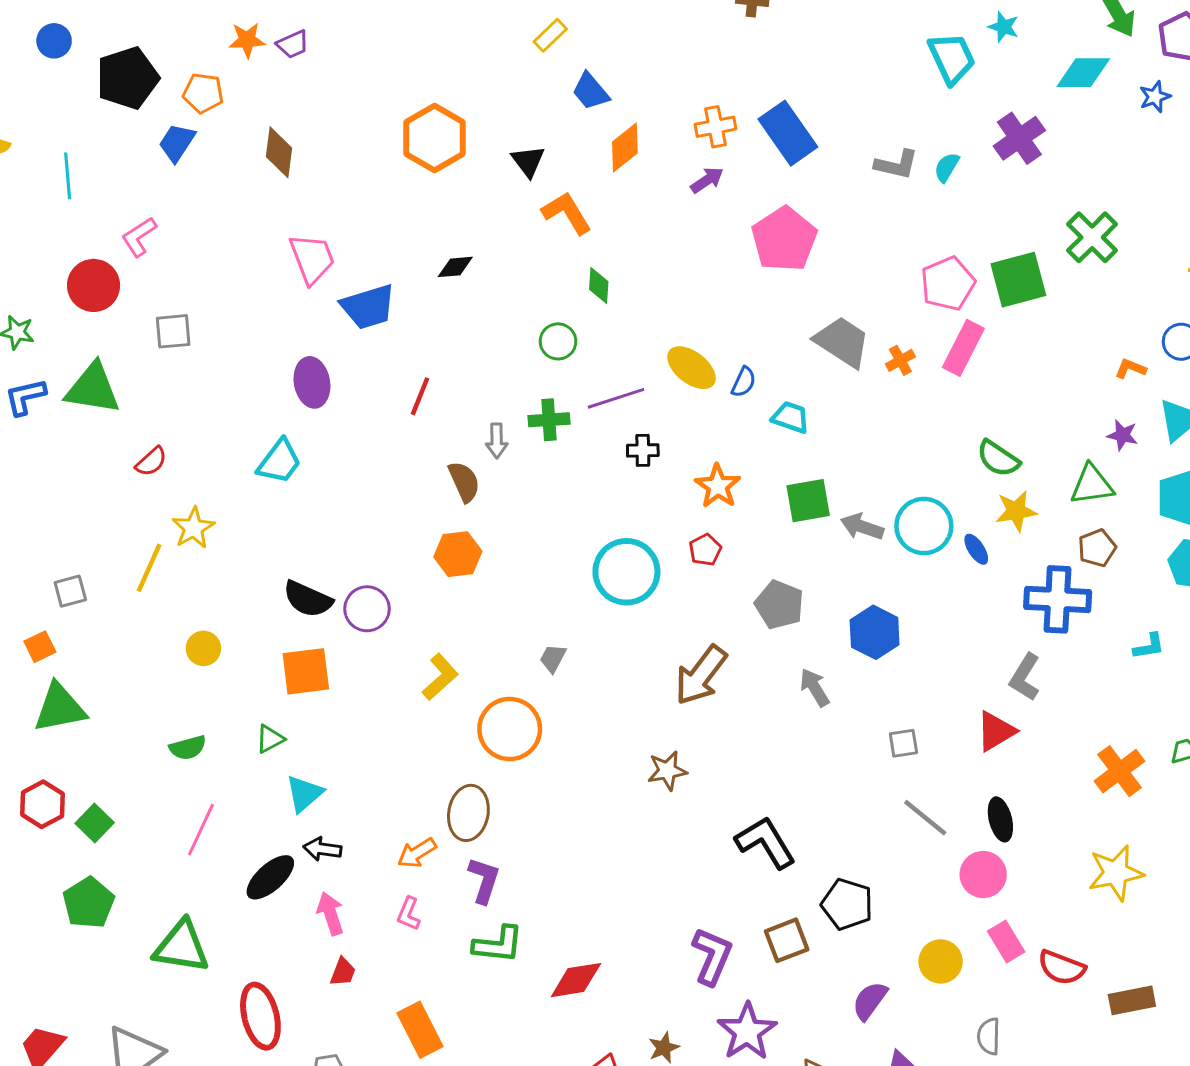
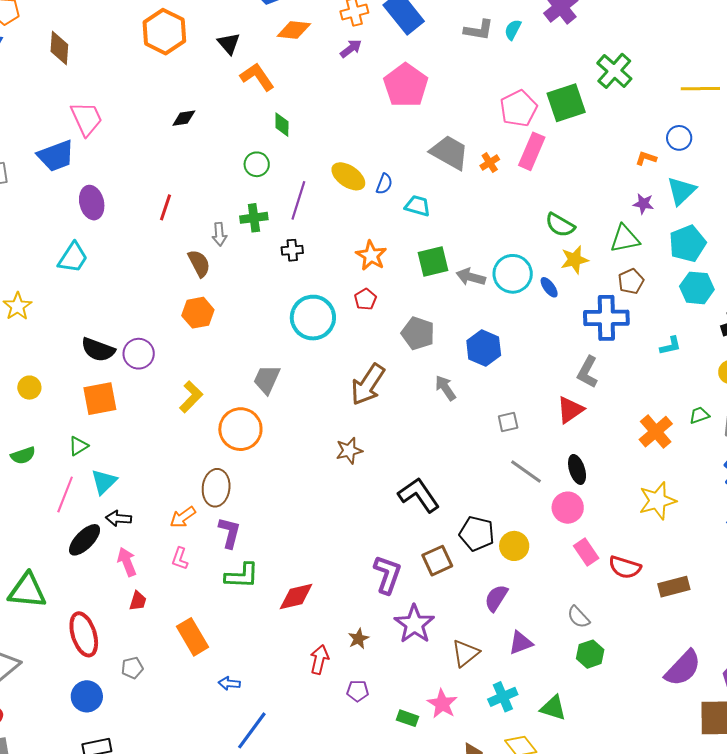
orange diamond: (625, 148) -> (294, 30), turned 48
blue trapezoid: (368, 307) -> (56, 156), moved
purple line: (616, 398) -> (298, 200), turned -51
black cross: (643, 450) -> (292, 250), moved
gray trapezoid: (553, 658) -> (267, 379), size x1.5
pink line: (201, 830) -> (65, 495), moved
yellow circle: (941, 961) -> (514, 546), moved
gray semicircle: (989, 1036) -> (578, 617), turned -40

